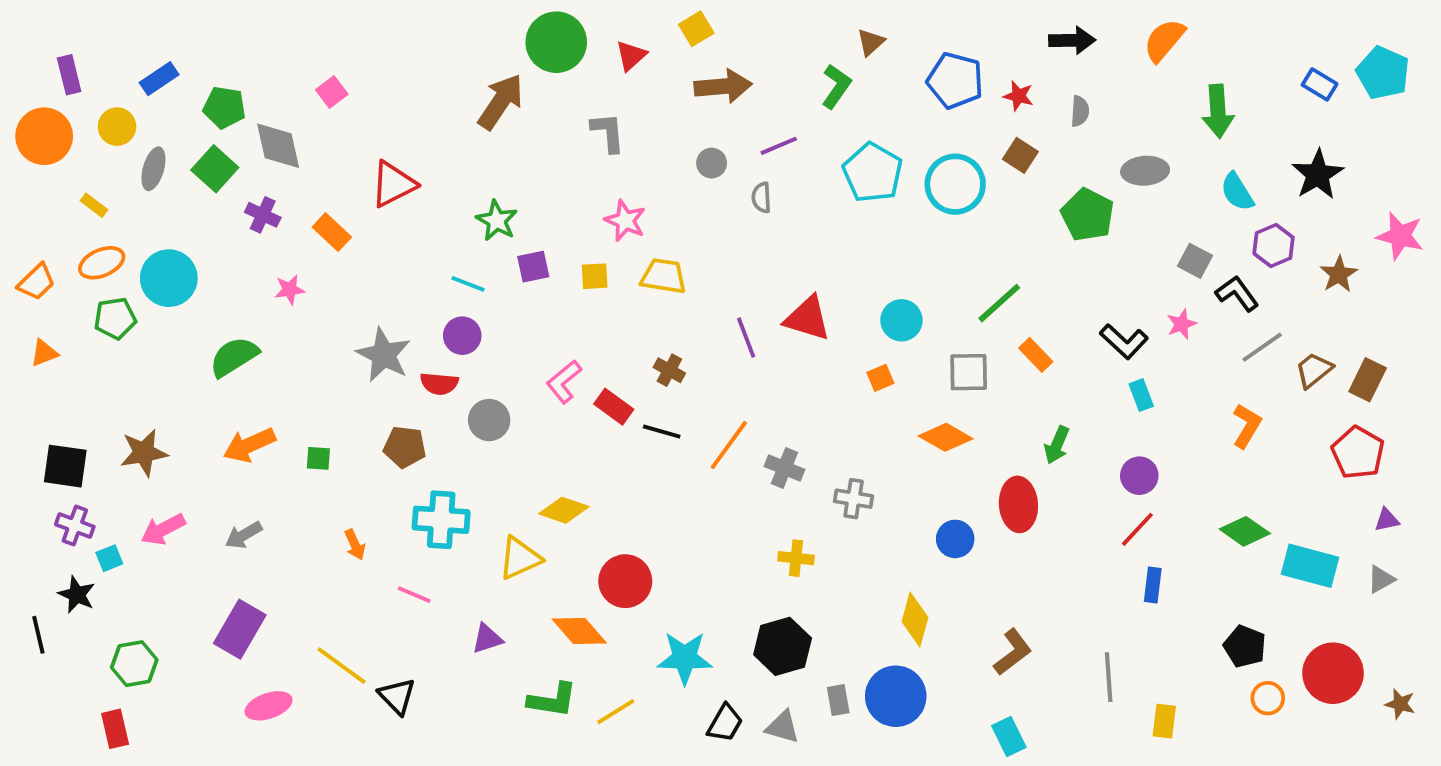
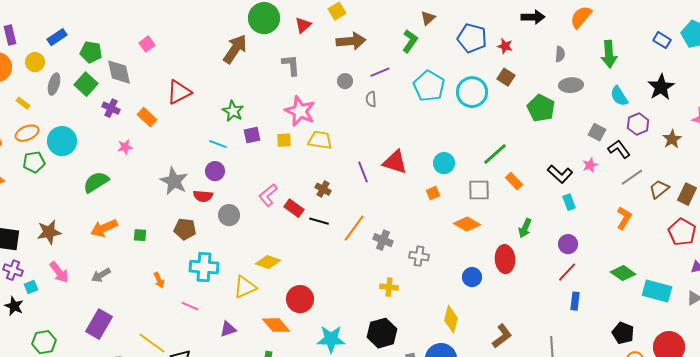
gray semicircle: (1080, 111) -> (560, 54), moved
pink star: (625, 221) -> (300, 111), size x1.4
pink arrow: (163, 529) -> (59, 272), turned -100

